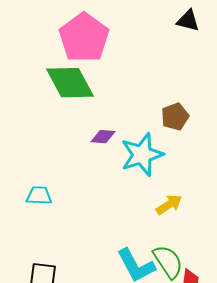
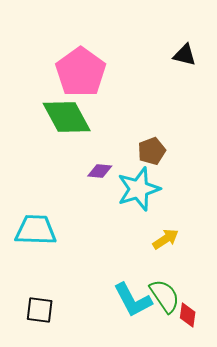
brown pentagon: (175, 117) -> (152, 151), moved
cyan trapezoid: (39, 196) -> (36, 230), size x1.6

